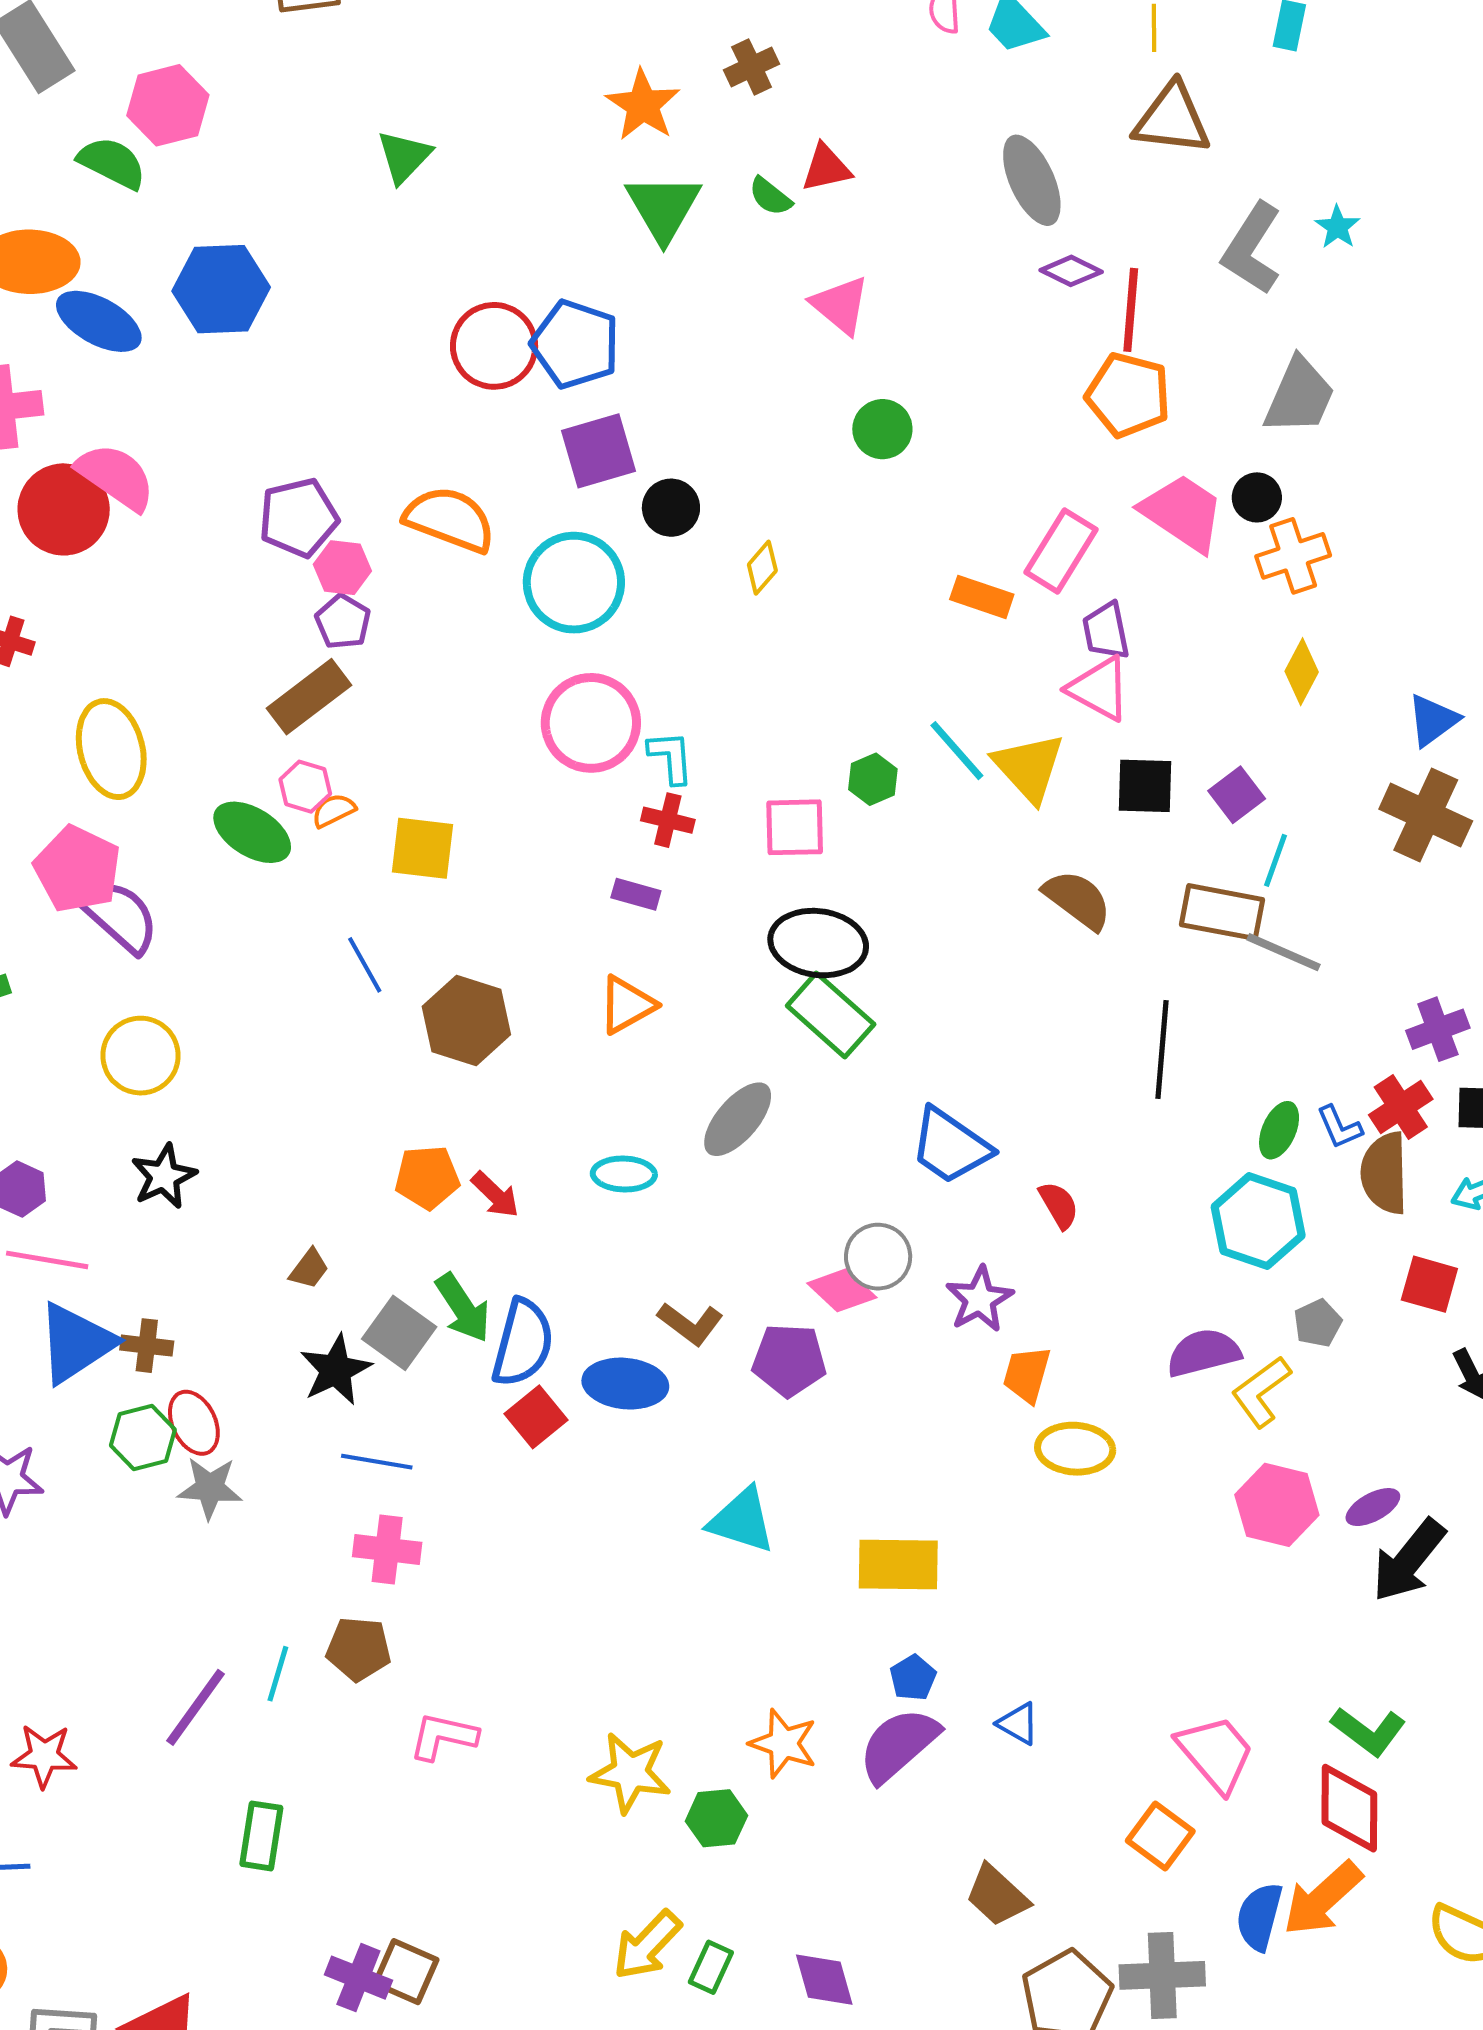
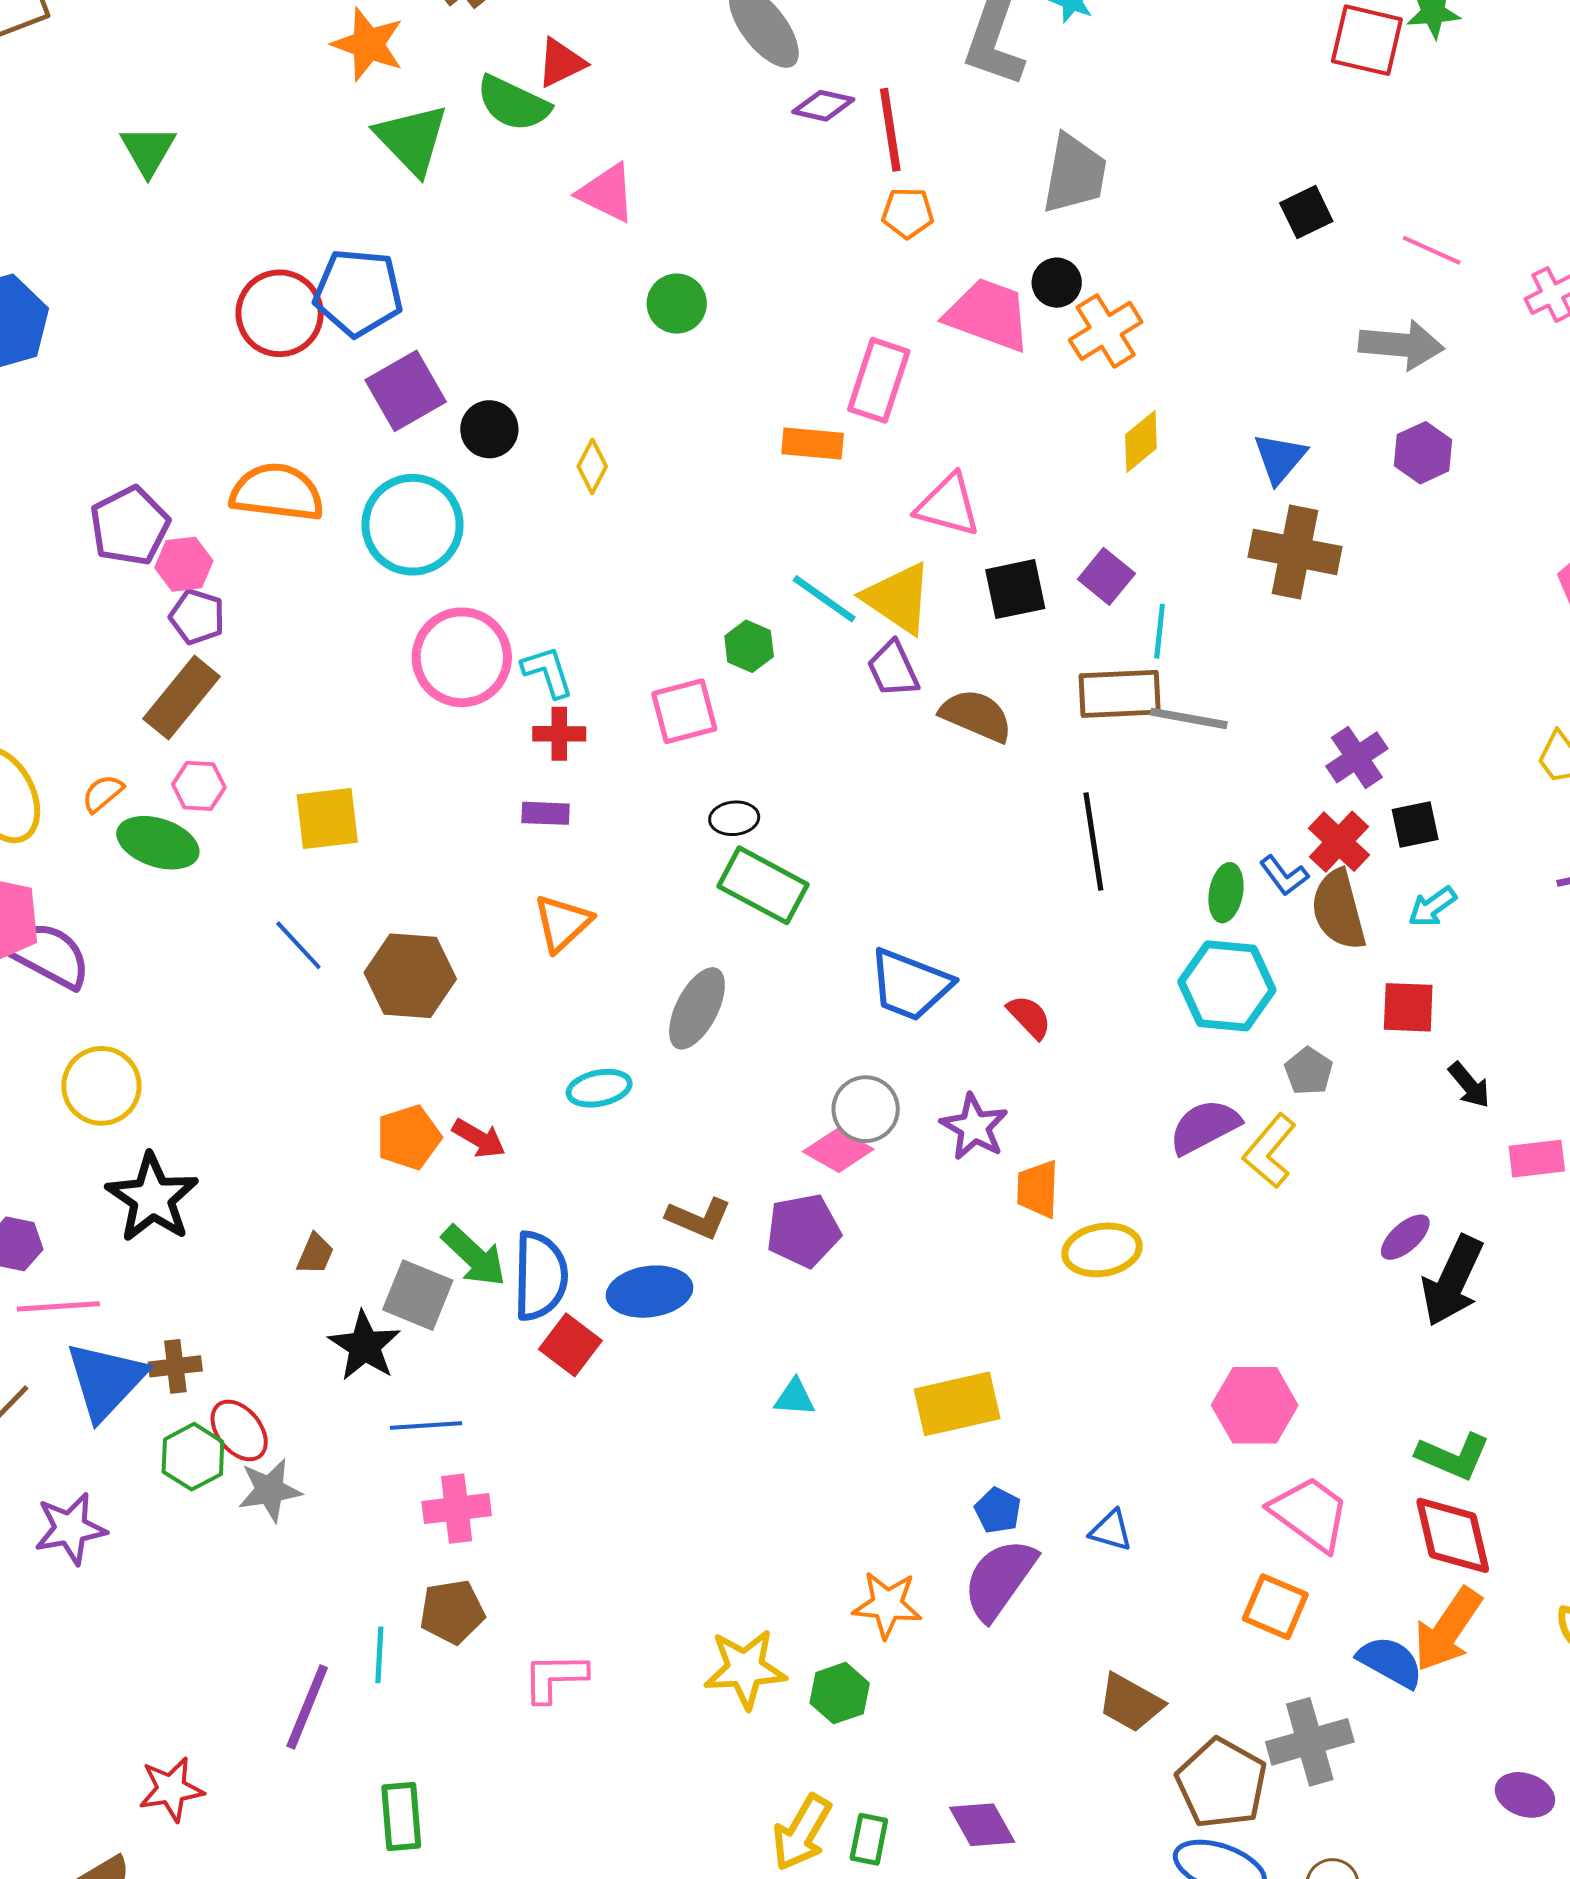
green semicircle: (770, 196) -> (513, 103), size x1.6
orange pentagon: (1128, 395) -> (908, 213), size x0.6
purple trapezoid: (1106, 631) -> (893, 669), moved
yellow diamond: (1302, 672) -> (1141, 442), turned 36
orange semicircle: (334, 811) -> (103, 793), moved
black ellipse: (818, 943) -> (734, 818), size x0.5
black star: (164, 1176) -> (152, 1198), size x1.4
pink hexagon: (1277, 1505) -> (1255, 1405), moved
cyan triangle: (742, 1520) -> (795, 1397), size x0.6
blue semicircle: (1259, 1917) -> (1390, 1662), turned 118

